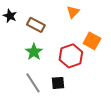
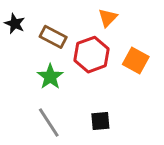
red hexagon: (71, 56) -> (92, 55), moved
black square: (58, 83) -> (100, 121), moved

